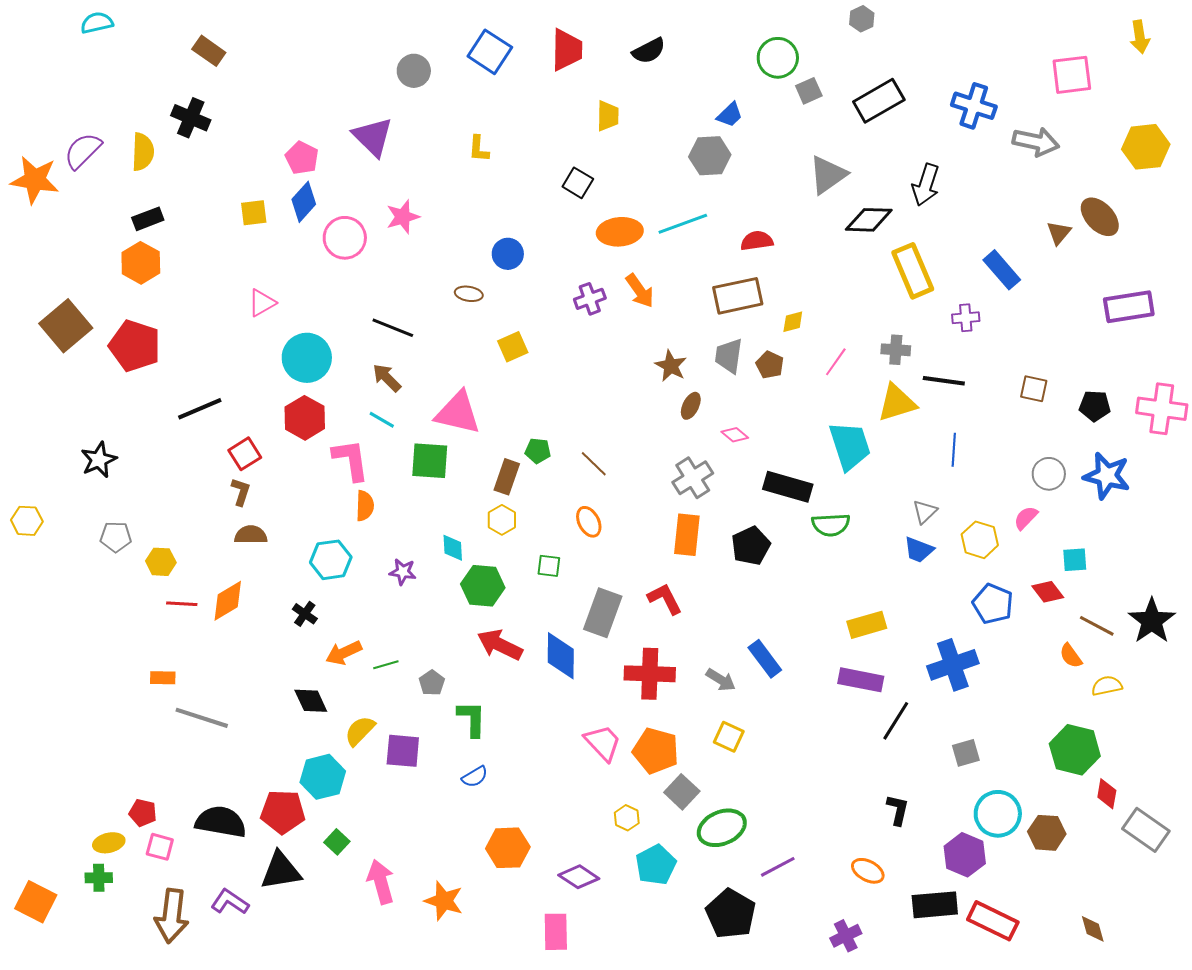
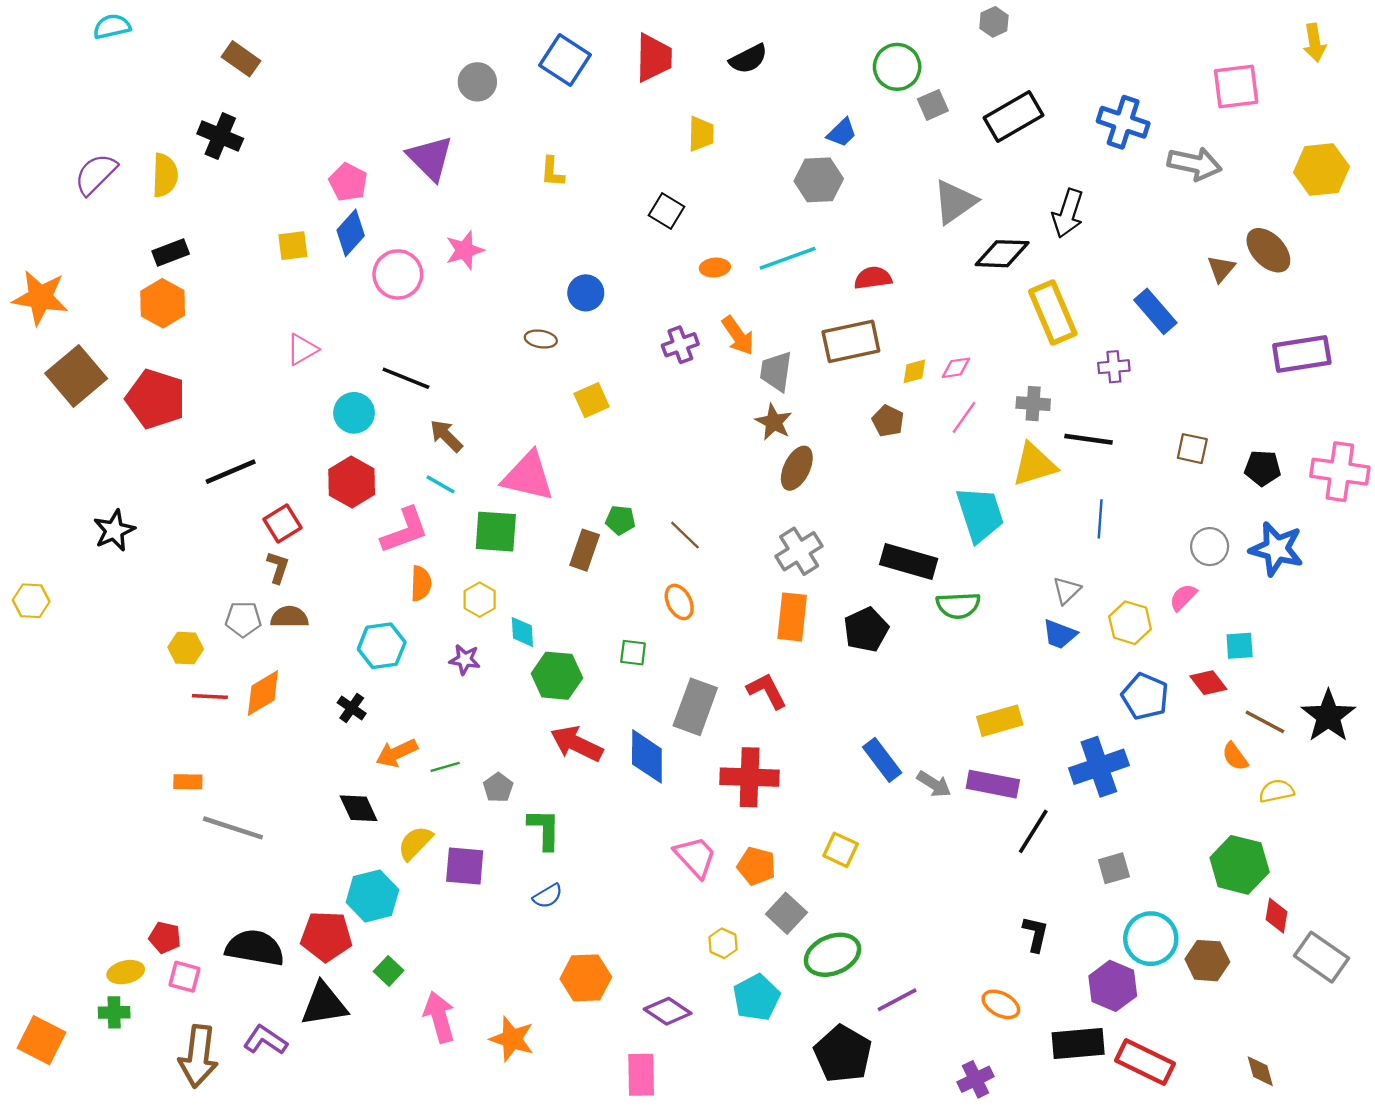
orange star: (35, 180) -> (40, 298), moved
orange ellipse: (620, 232) -> (715, 268), size x0.6
black line: (393, 328) -> (406, 378), moved
gray trapezoid: (729, 356) -> (776, 371), moved
cyan circle: (307, 358) -> (354, 413), size x0.7
brown ellipse: (691, 406) -> (797, 468), size x1.4
pink diamond: (735, 435) -> (956, 368), moved, turned -48
pink L-shape: (351, 460) -> (405, 530), turned 78
yellow hexagon: (502, 520) -> (480, 600), moved
gray pentagon: (116, 537) -> (243, 619), moved
gray arrow: (721, 680) -> (934, 784), moved
orange pentagon: (656, 751) -> (756, 866), size x0.7

